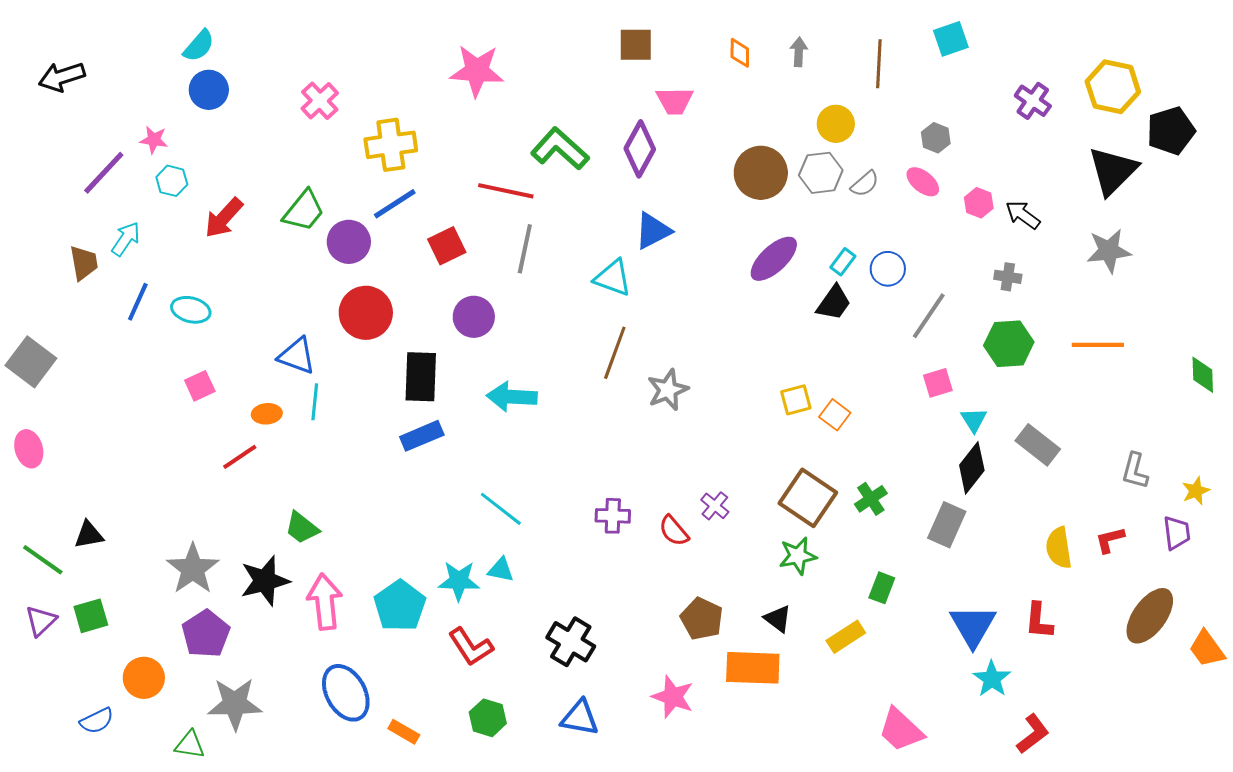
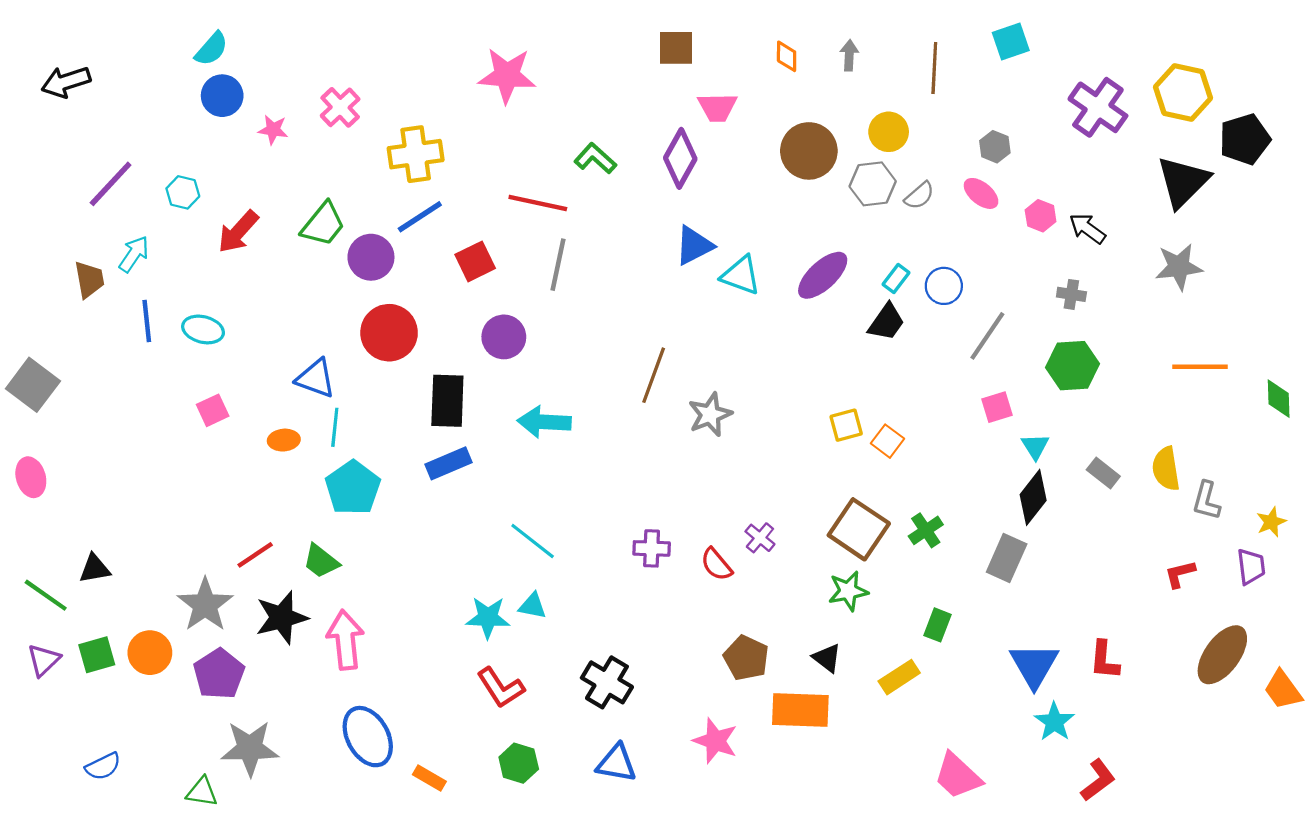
purple cross: (1033, 101) -> (1098, 107), size x1.5
pink star: (154, 140) -> (273, 130), moved
green L-shape: (560, 149) -> (595, 158), size x0.7
brown circle: (761, 173) -> (809, 151), moved
cyan triangle: (613, 278) -> (741, 275), moved
blue line: (138, 302) -> (147, 321), turned -30
orange line: (1098, 345) -> (1200, 367), moved
gray rectangle: (1038, 445) -> (1103, 473), size x0.7
red line: (240, 457) -> (255, 555), moved
yellow semicircle: (1059, 548) -> (1166, 469), moved
cyan pentagon: (400, 606) -> (353, 488), moved
orange circle: (144, 678) -> (150, 653), moved

